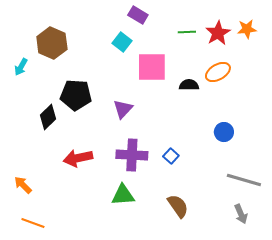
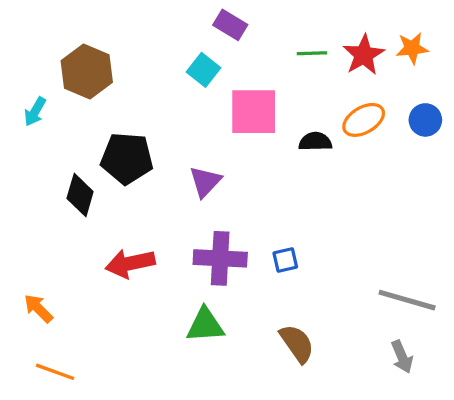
black diamond: (48, 117) -> (80, 195), turned -30
blue circle: (224, 132) -> (425, 120), moved
blue square: (171, 156) -> (285, 260), turned 35

